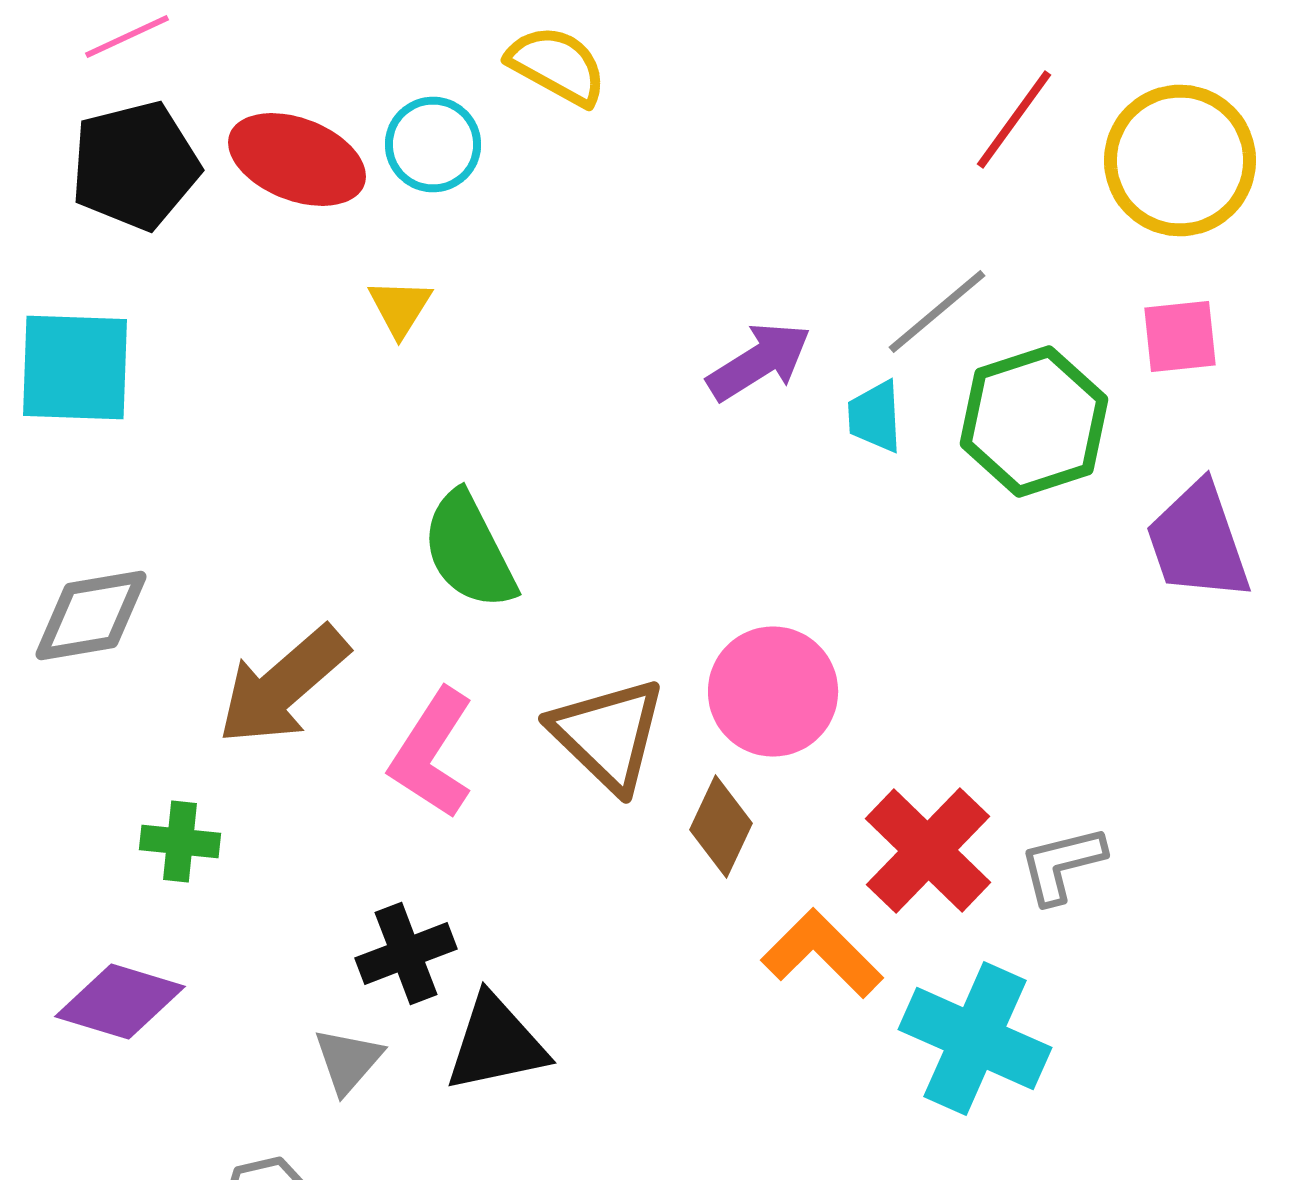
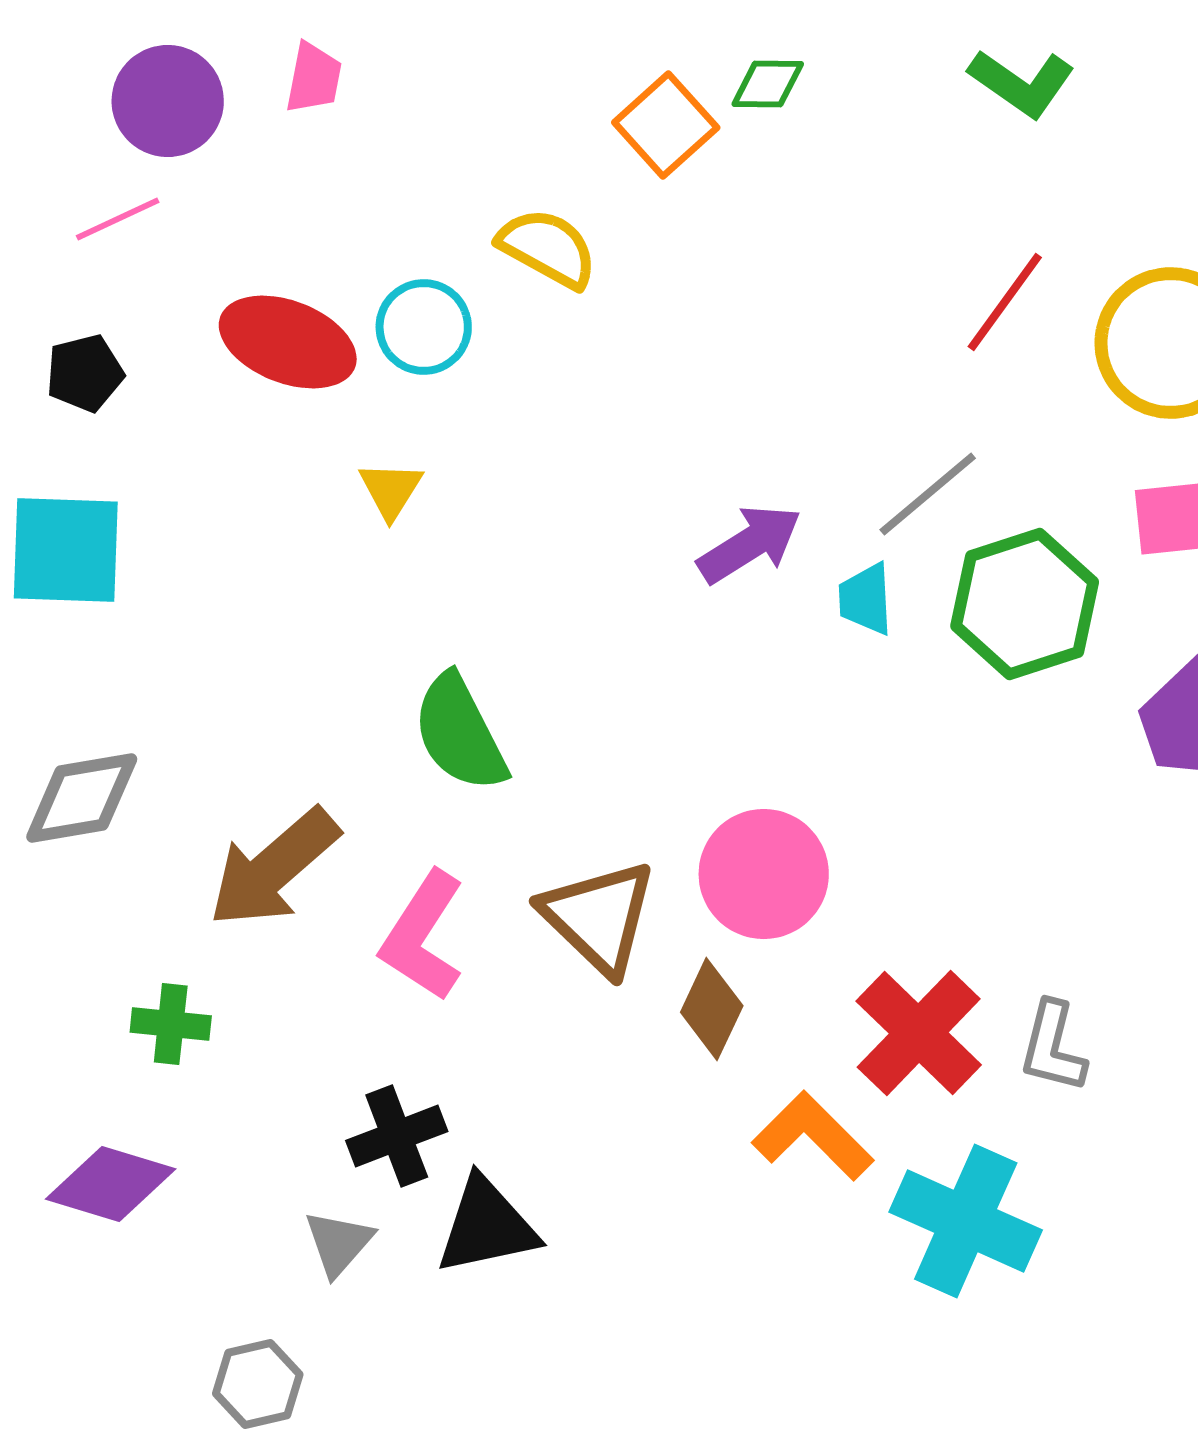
black pentagon: (135, 166) -> (85, 373), moved, size x0.6
gray L-shape: (1062, 864) -> (1053, 1047), turned -62

